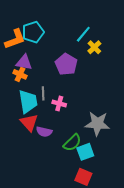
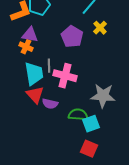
yellow cross: (94, 47) -> (100, 28), moved
pink cross: (59, 104) -> (65, 76), size x1.6
green semicircle: (72, 143) -> (78, 115), turned -132

